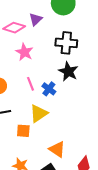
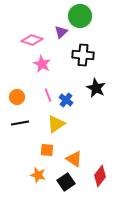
purple triangle: (36, 19) -> (61, 32), moved
black star: (68, 72) -> (96, 88), moved
orange square: (23, 131) -> (47, 150), moved

